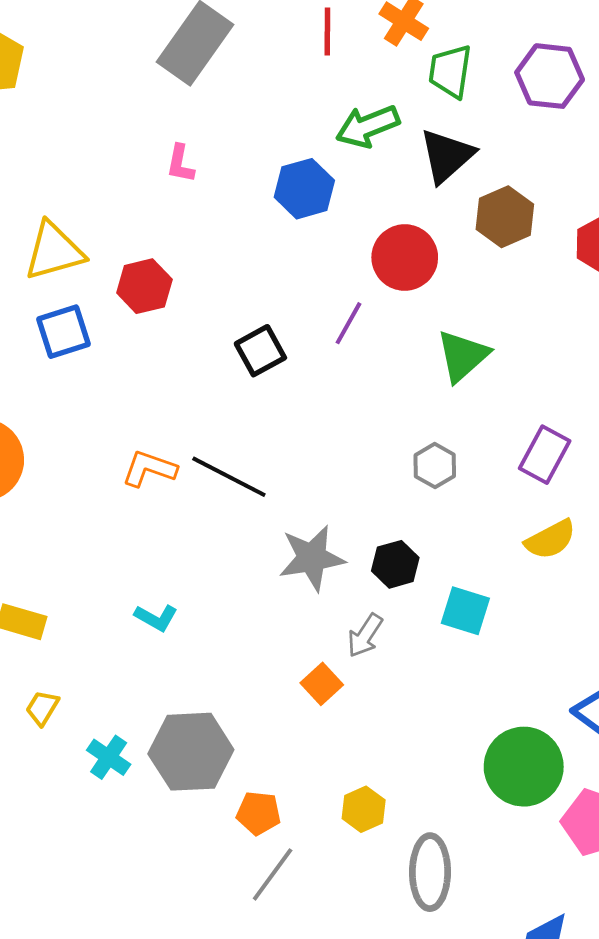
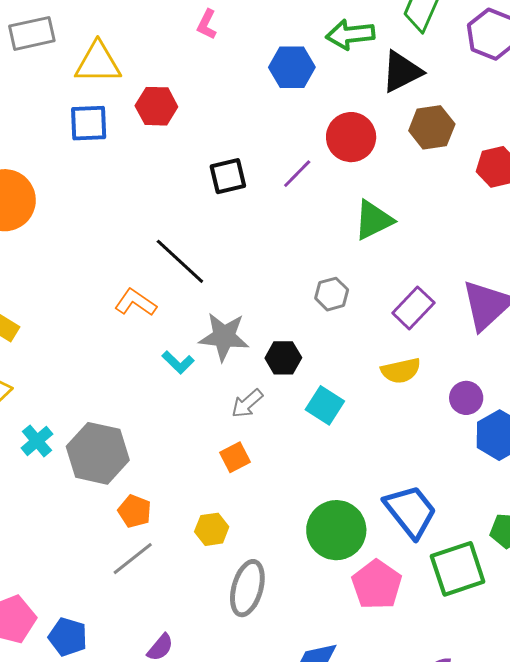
orange L-shape: (149, 469) -> (135, 302), moved
cyan L-shape: (156, 618) -> (178, 362), moved
orange square: (322, 684) -> (235, 457), moved

